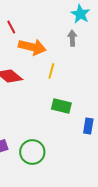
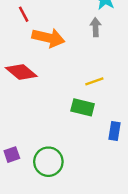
yellow line: (51, 71) -> (94, 81), moved, turned 56

